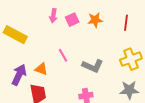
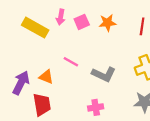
yellow rectangle: (15, 35) -> (35, 28), moved
pink line: (63, 55) -> (71, 62), turned -32

